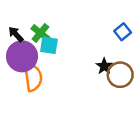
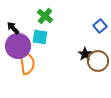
green cross: (40, 33) -> (45, 16), moved

